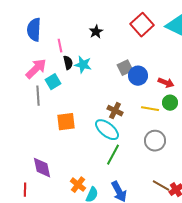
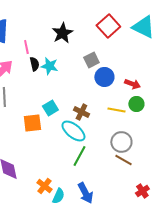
black star: (96, 32) -> (62, 33), size x1.5
gray square: (125, 68) -> (91, 60), moved
cyan square: (53, 82) -> (50, 108), moved
brown line: (161, 186) -> (123, 160), moved

